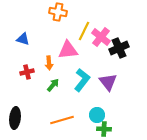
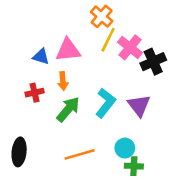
orange cross: (58, 12) -> (102, 16), moved, turned 30
blue triangle: (23, 39) -> (41, 56), moved
pink triangle: (68, 50) -> (68, 50), moved
green arrow: (53, 85) -> (68, 109), size x1.5

